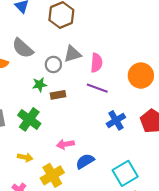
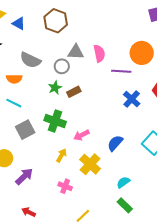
gray triangle: (72, 54) -> (76, 52), turned 36
purple line: (97, 88) -> (121, 71), moved
pink arrow: (65, 144) -> (82, 135), moved
yellow arrow: (25, 157) -> (61, 155), turned -56

